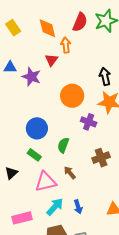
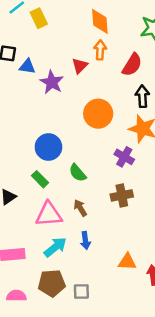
red semicircle: (80, 22) -> (132, 65), moved
orange diamond: (47, 28) -> (100, 21), moved
purple cross: (89, 122) -> (124, 157), moved
green semicircle: (63, 145) -> (78, 173), turned -70
blue arrow: (78, 207) -> (85, 240), moved

